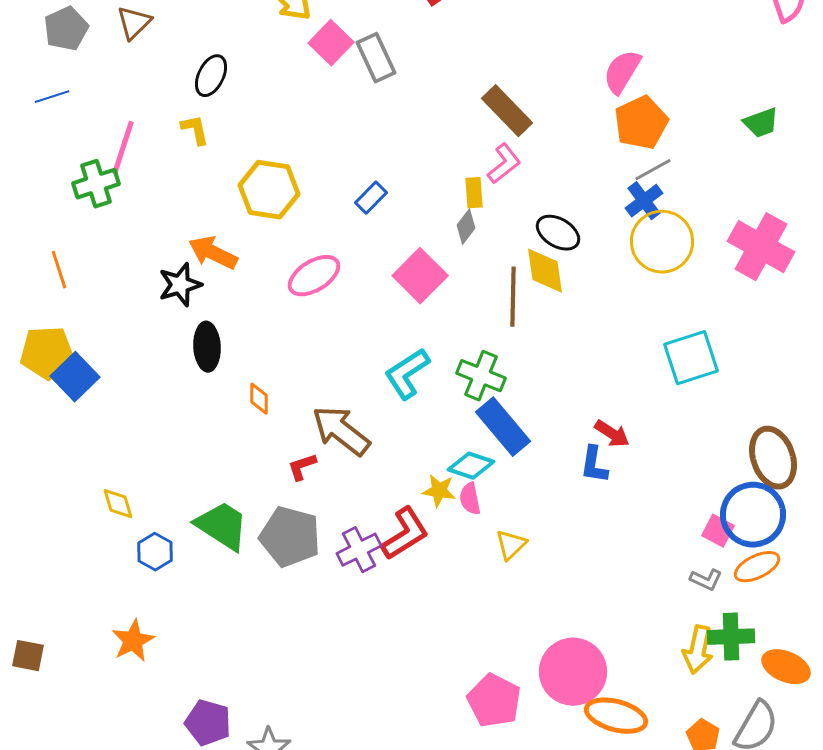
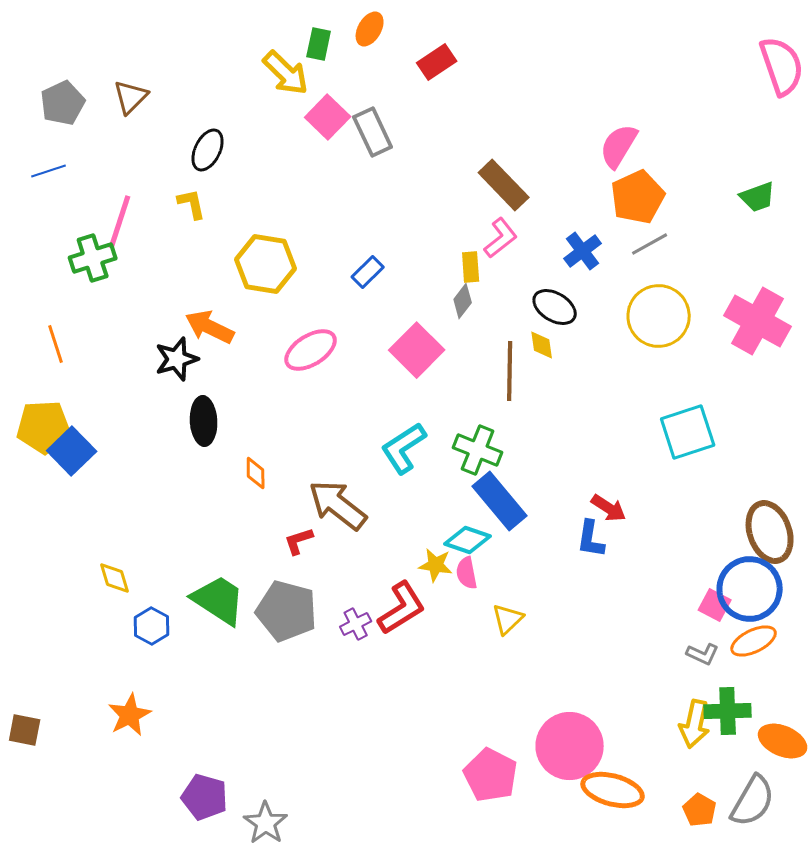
blue cross: (644, 201) -> (583, 251), moved
yellow diamond: (545, 271) -> (542, 345), size x0.6
purple cross: (359, 550) -> (356, 624), size x0.7

